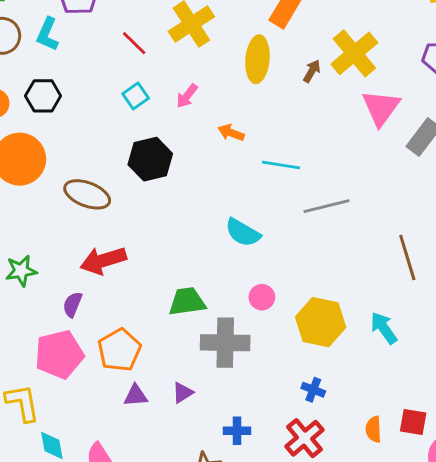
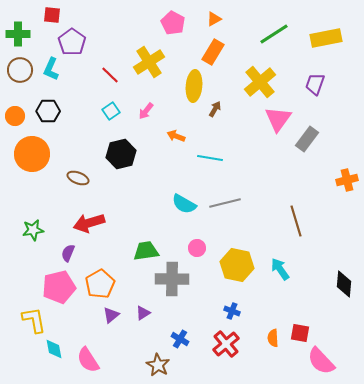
brown arrow: (312, 71) -> (215, 109), moved
brown ellipse: (87, 194) -> (78, 178), size x0.7
gray line: (327, 206) -> (225, 203), moved
purple triangle: (136, 396) -> (111, 315), turned -36
blue cross: (237, 431) -> (180, 339), turned 30

